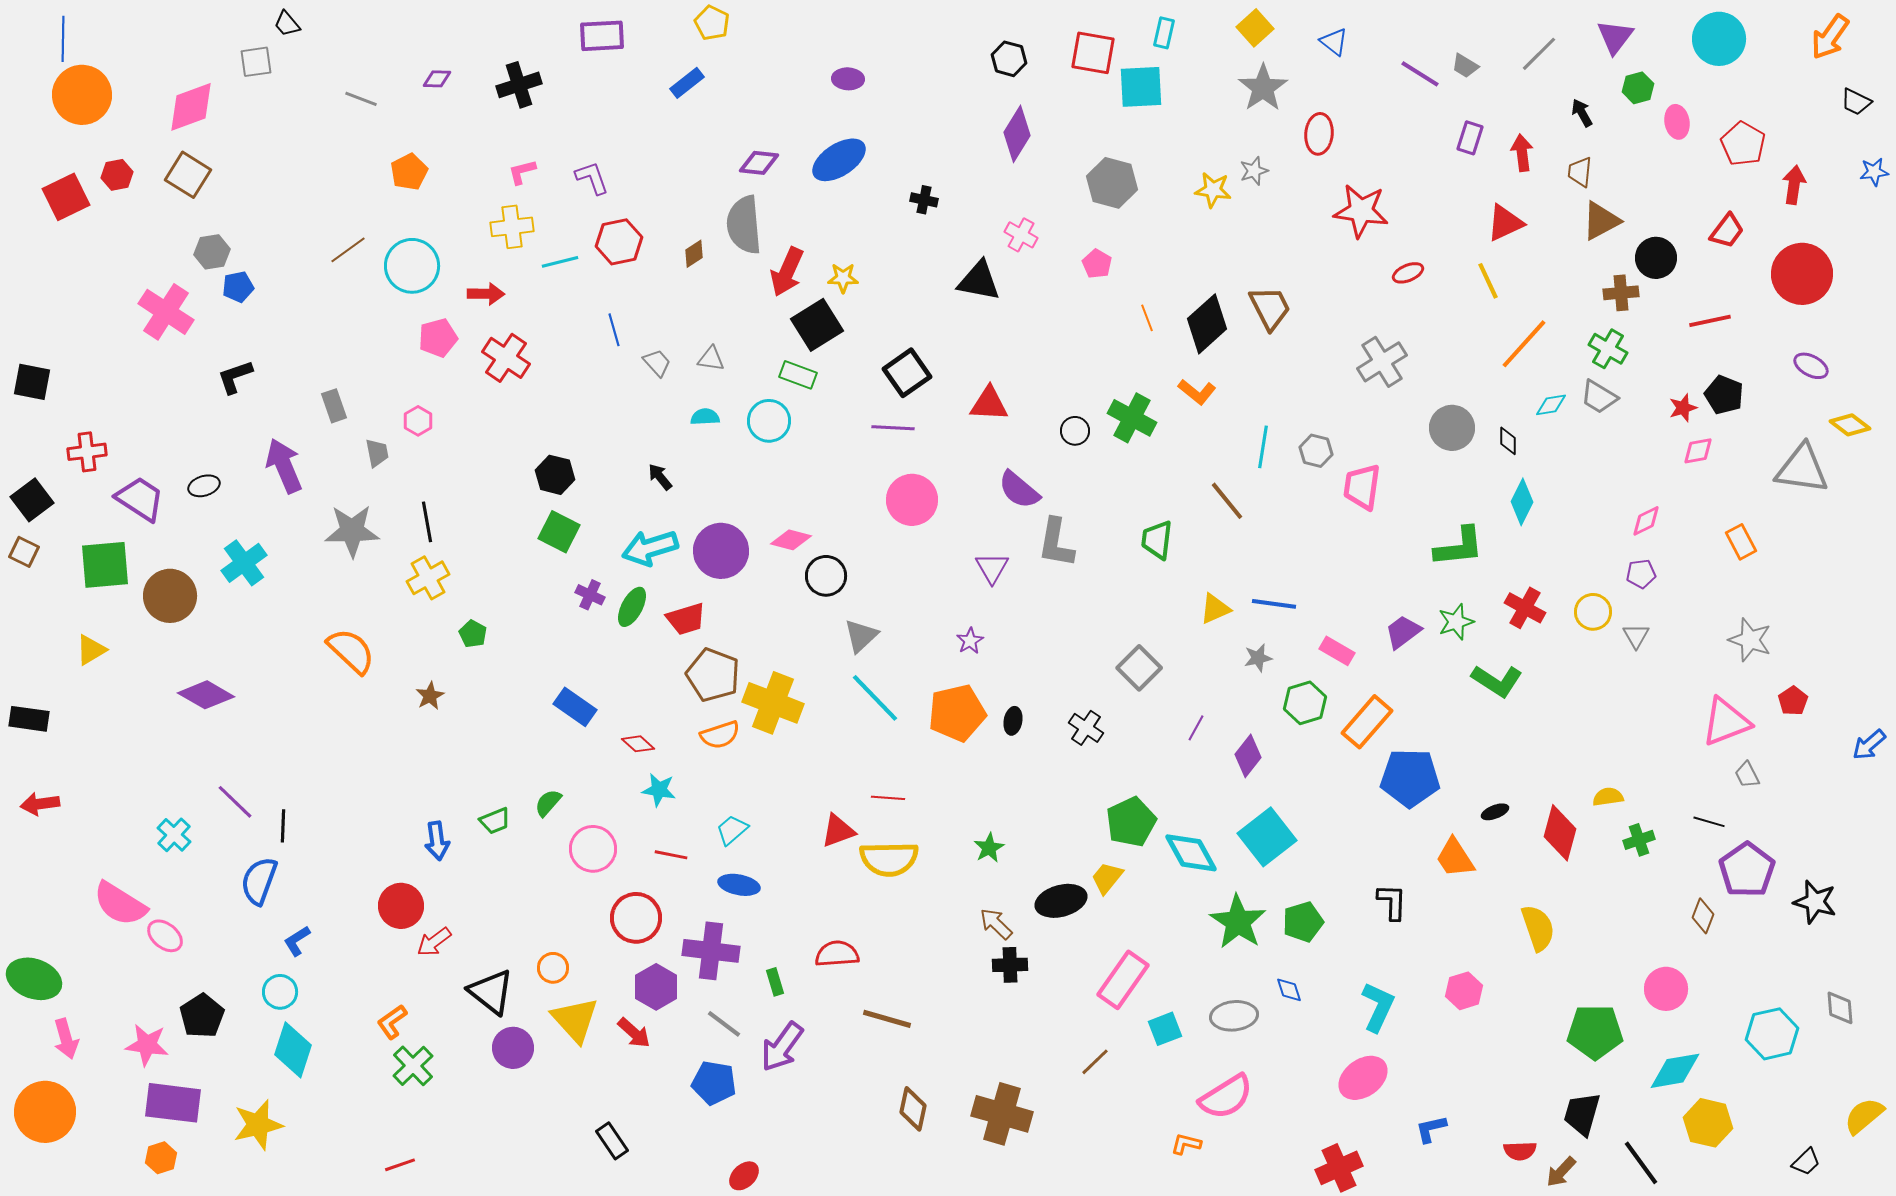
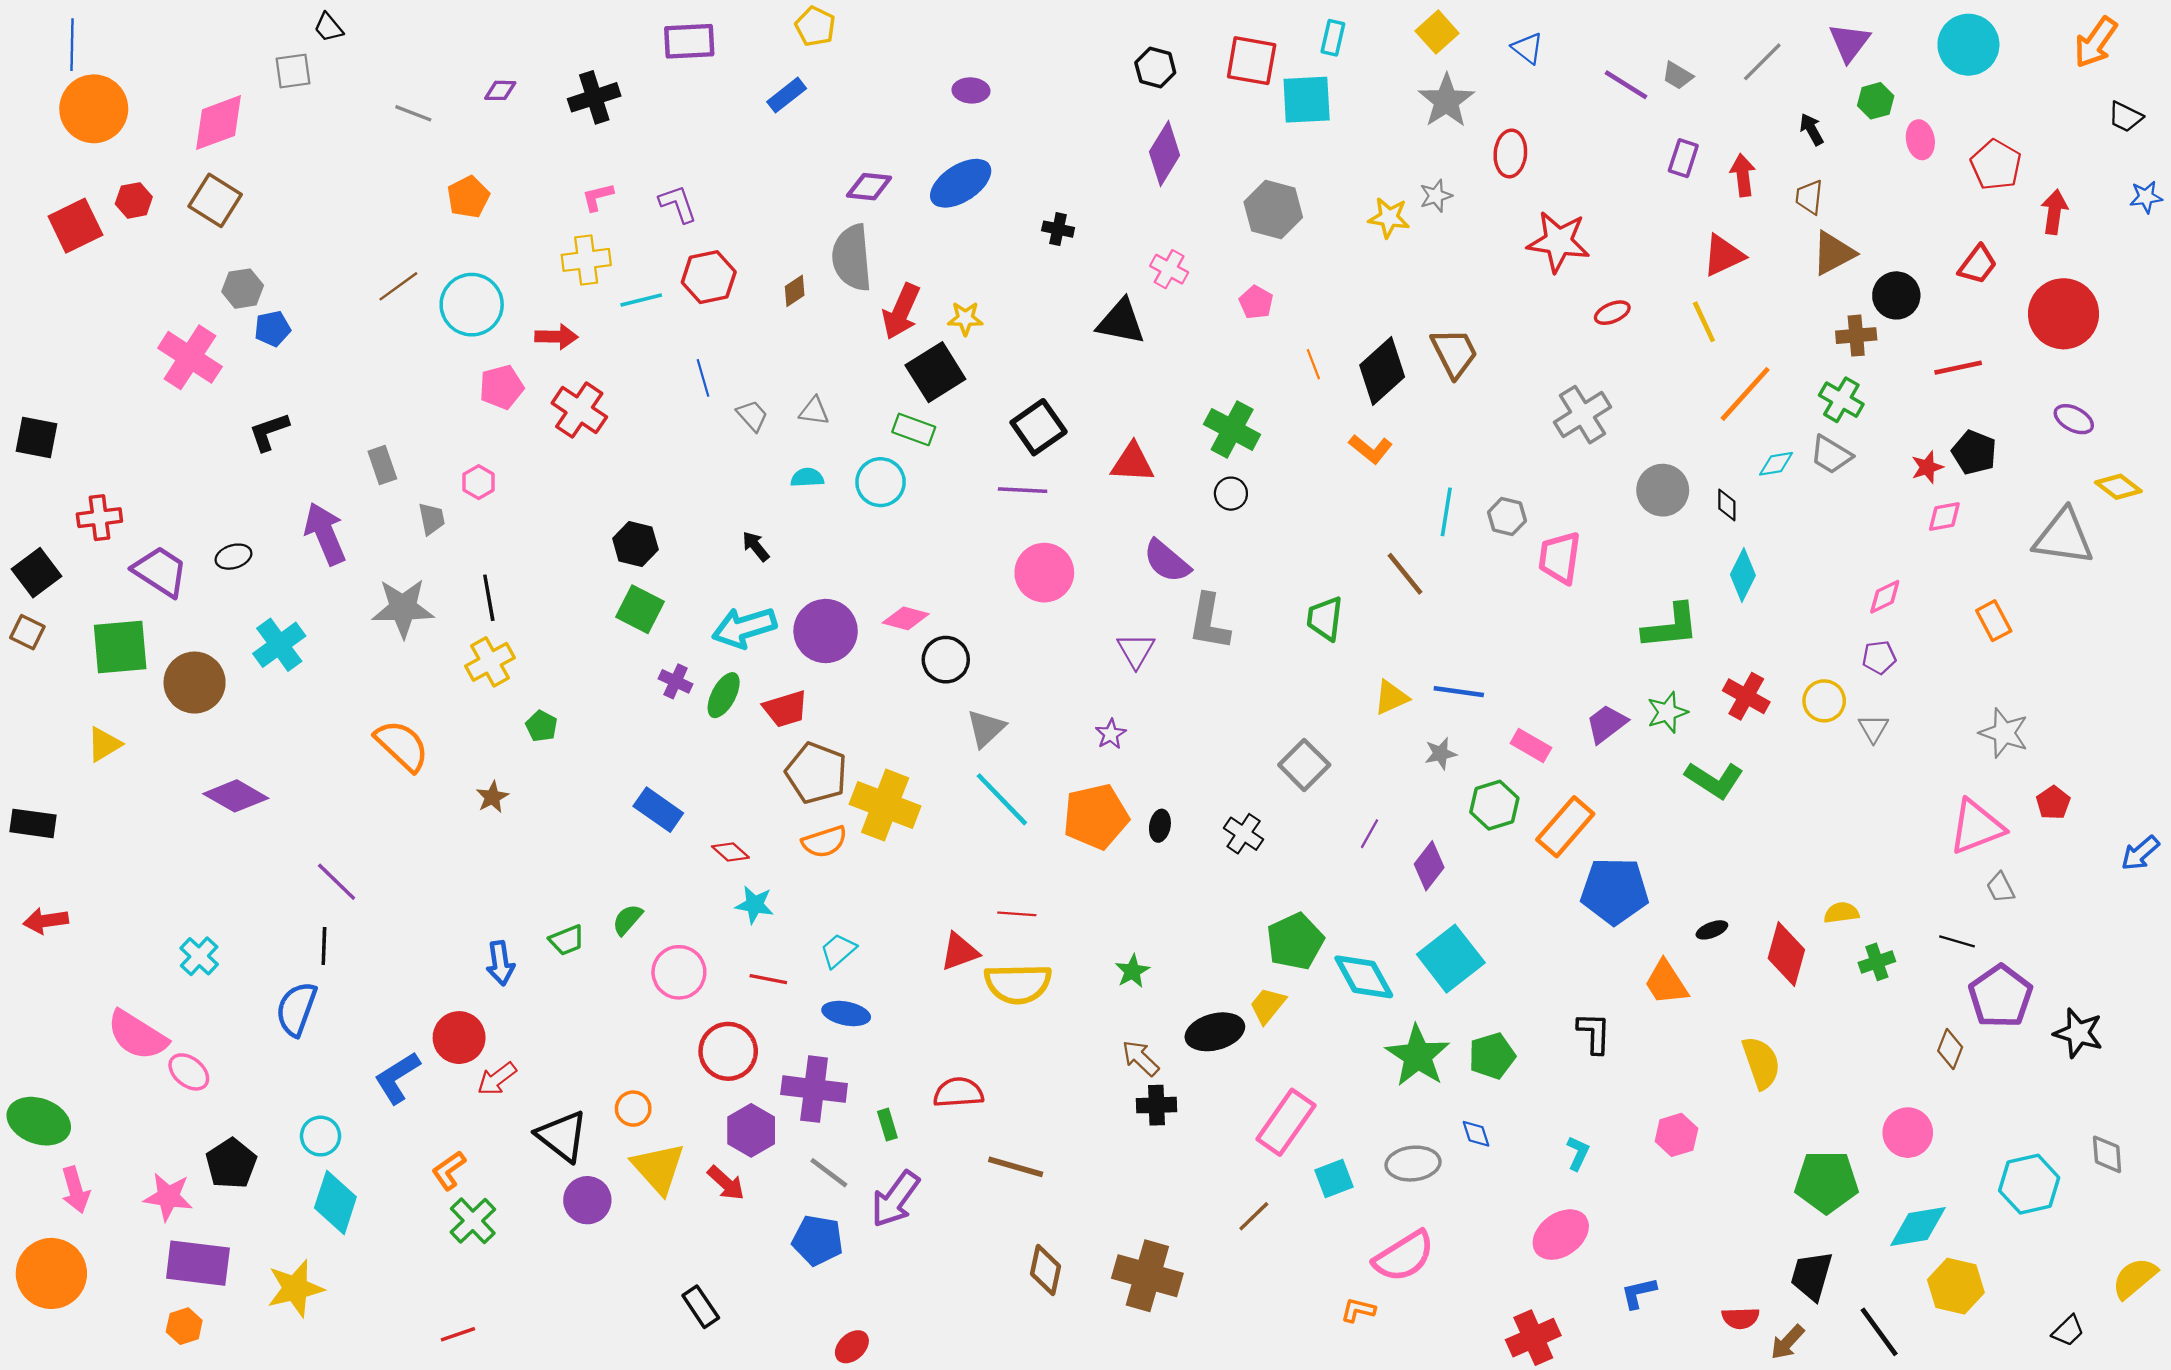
green cross: (1132, 418) -> (1232, 429), moved
purple line: (235, 802) -> (337, 882), moved
blue L-shape: (297, 941) -> (397, 1078), moved, size x1.5
cyan L-shape: (1378, 1007) -> (1578, 1153), size x0.6

